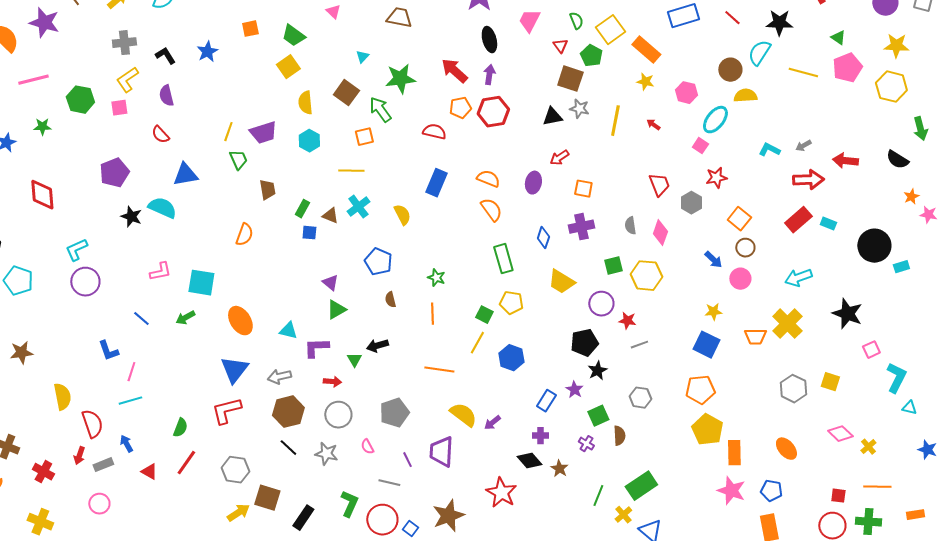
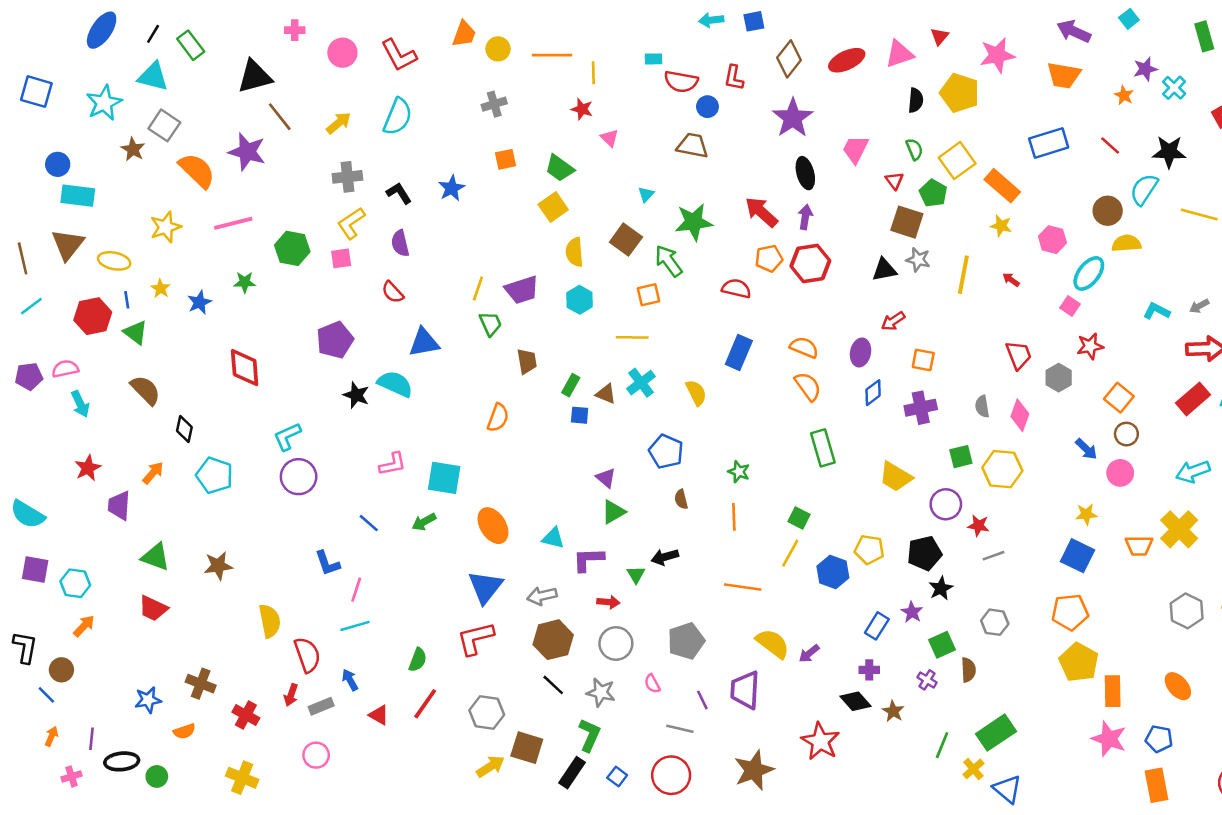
blue diamond: (543, 238) -> (873, 393), moved, turned 35
yellow pentagon: (511, 303) -> (869, 549), moved
green L-shape: (349, 504) -> (590, 735), moved
blue square: (410, 529) -> (617, 776), moved

